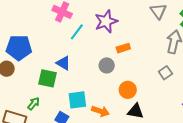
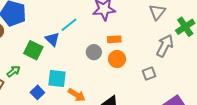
cyan line: (77, 32) -> (69, 25), moved
orange circle: (128, 90) -> (117, 59), moved

